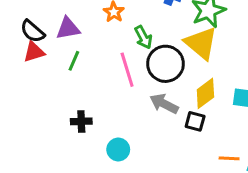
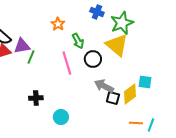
purple triangle: (68, 28) -> (22, 46), moved
black circle: (166, 64) -> (93, 59), size x0.7
yellow diamond: (205, 93) -> (130, 94), moved
gray arrow: (164, 104) -> (104, 86), moved

